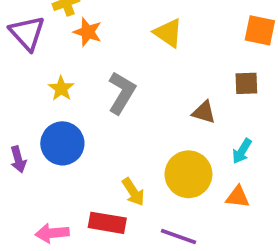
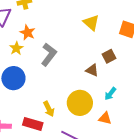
orange star: (88, 32) -> (27, 33), moved
yellow triangle: (168, 33) -> (91, 23), moved
brown square: (246, 83) -> (109, 56), moved, turned -32

